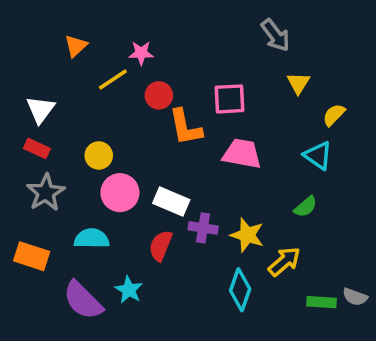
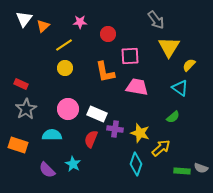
pink star: (141, 53) -> (80, 22), moved
yellow triangle: (298, 83) -> (169, 47), size x1.6
red circle: (159, 95) -> (108, 34), moved
white triangle: (40, 110) -> (24, 19), moved
yellow circle: (99, 155) -> (65, 68), moved
purple semicircle: (83, 300) -> (47, 170), size x0.7

